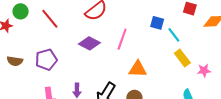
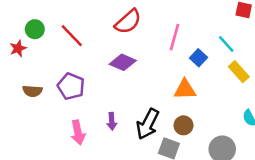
blue square: (157, 23) -> (198, 58), moved, turned 32
pink line: (122, 39) -> (174, 37), moved
purple pentagon: (46, 60) -> (71, 86), turned -30

